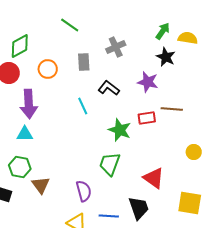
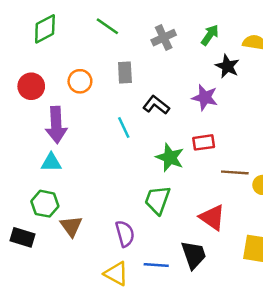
green arrow: (163, 31) -> (210, 35), moved
green diamond: (20, 46) -> (45, 29), moved
gray cross: (116, 47) -> (164, 38), moved
brown line: (172, 109) -> (235, 172), moved

